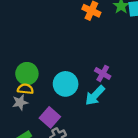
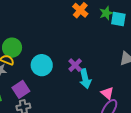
cyan arrow: (95, 95) -> (85, 79), moved, turned -72

